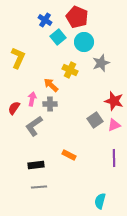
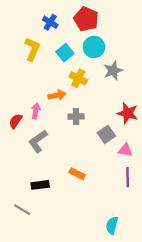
cyan square: (58, 37) -> (65, 53), moved
yellow L-shape: (18, 58) -> (32, 49), moved
orange arrow: (51, 85) -> (57, 95), turned 126
gray cross: (50, 104) -> (76, 117), moved
pink triangle: (114, 125) -> (125, 150), moved, turned 32
gray line: (39, 187) -> (22, 210), moved, turned 35

